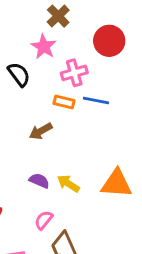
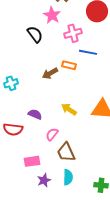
orange rectangle: (64, 102) -> (69, 65), moved
purple semicircle: (39, 181) -> (35, 114), moved

